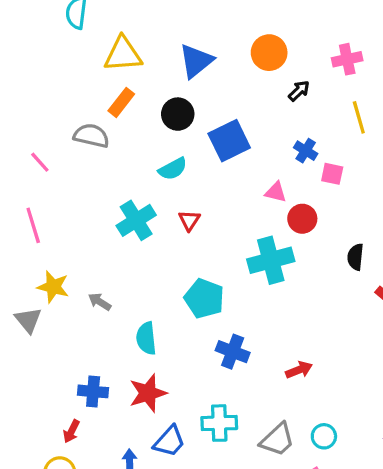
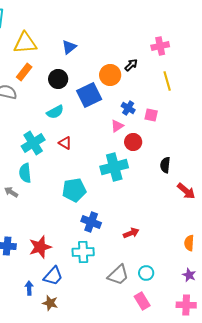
orange circle: (269, 53) -> (110, 75), moved
blue triangle: (196, 61) -> (69, 47), size x0.7
blue cross: (306, 151) -> (128, 108), moved
pink triangle: (276, 192) -> (117, 126), turned -48
red triangle: (189, 220) -> (65, 143), turned -32
cyan pentagon: (204, 298) -> (74, 190), turned -30
cyan semicircle: (146, 338) -> (25, 173), moved
cyan cross: (219, 423) -> (83, 252), moved

